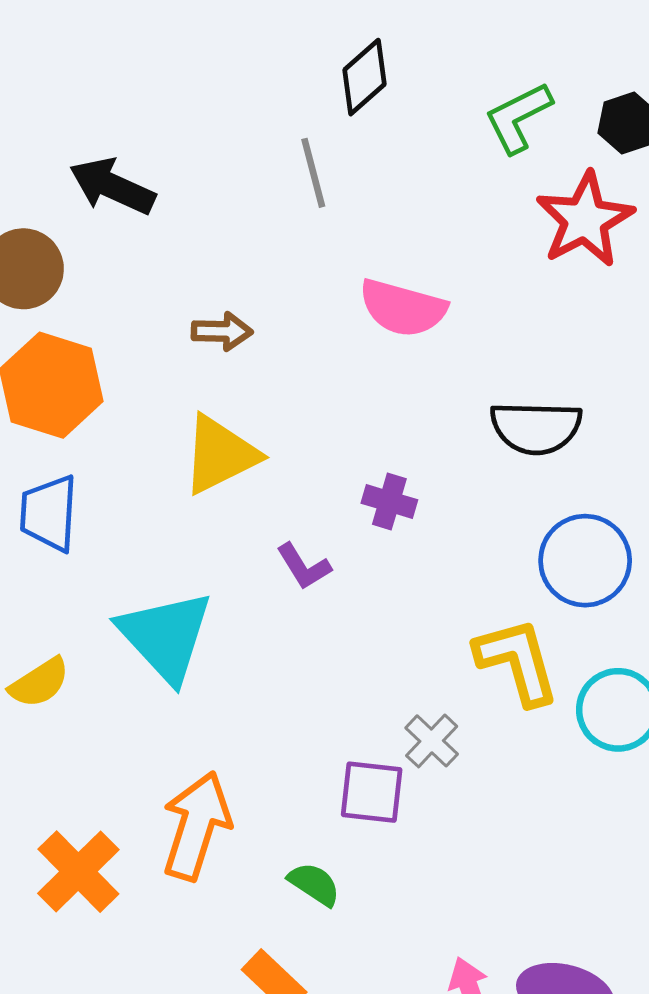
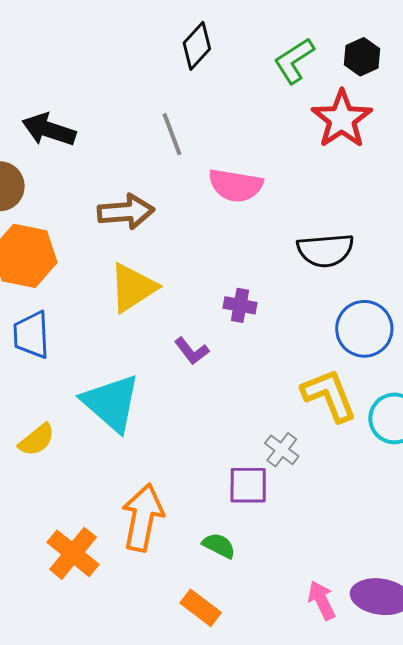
gray line: (313, 173) -> (172, 134), moved
brown arrow: (222, 331) -> (126, 212), size x1.5

